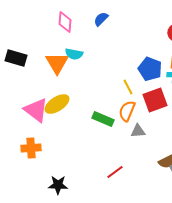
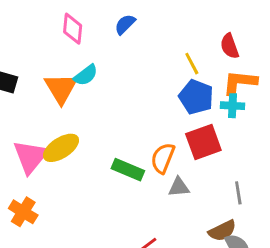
cyan semicircle: (74, 54) -> (86, 75), turned -48
yellow line: (128, 87) -> (192, 64), moved
pink triangle: (36, 110) -> (30, 157), turned 32
orange cross: (31, 148) -> (23, 212), turned 36

